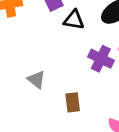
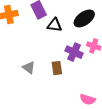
brown rectangle: (73, 102) -> (57, 68), moved

